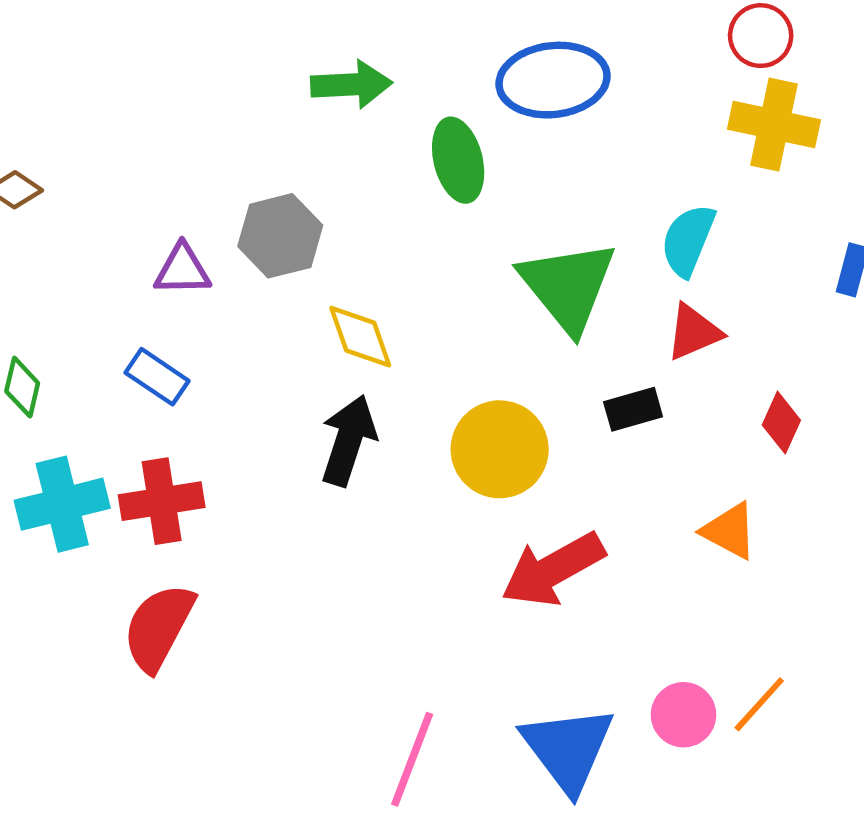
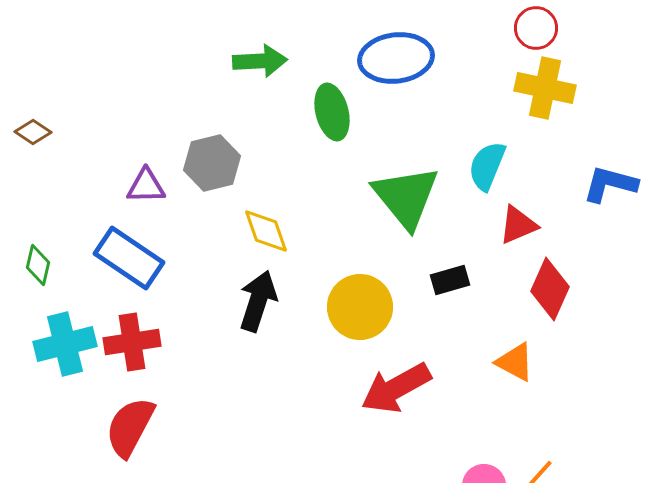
red triangle: (694, 332) -> (518, 225), moved
blue rectangle: (157, 377) -> (129, 258), size x1.6
red diamond: (781, 423) -> (550, 289), size x1.5

